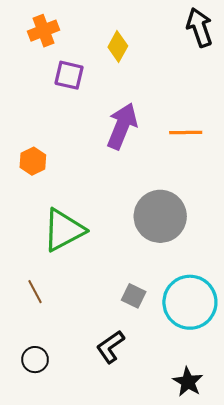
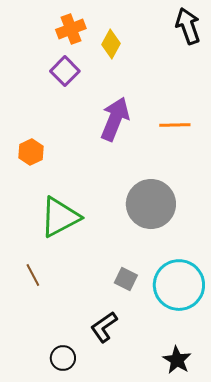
orange cross: (44, 31) -> (71, 29), moved
purple square: (69, 75) -> (65, 71), turned 32
black circle: (35, 360) -> (63, 358), moved

